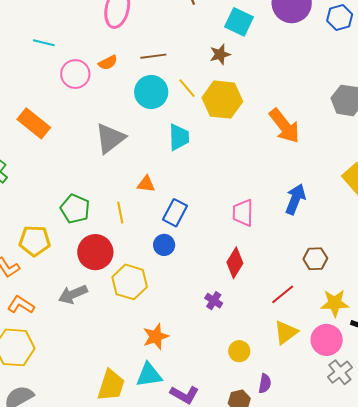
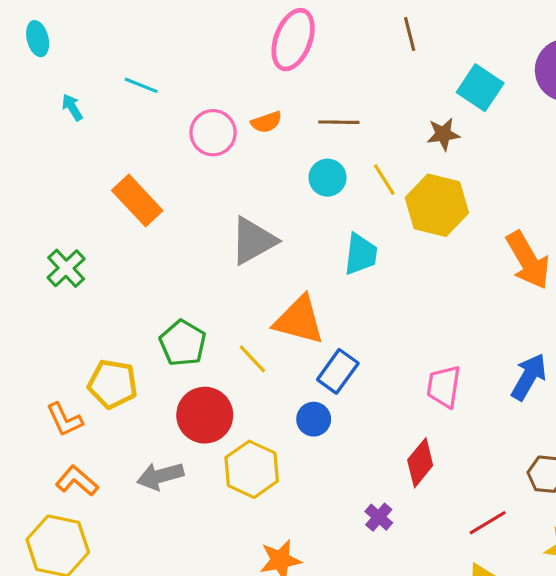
cyan line: (44, 43) -> (141, 85), moved
cyan circle: (151, 92) -> (327, 178), size x0.7
orange triangle: (146, 184) -> (299, 320), size x1.8
yellow line: (120, 213) -> (252, 359), turned -40

